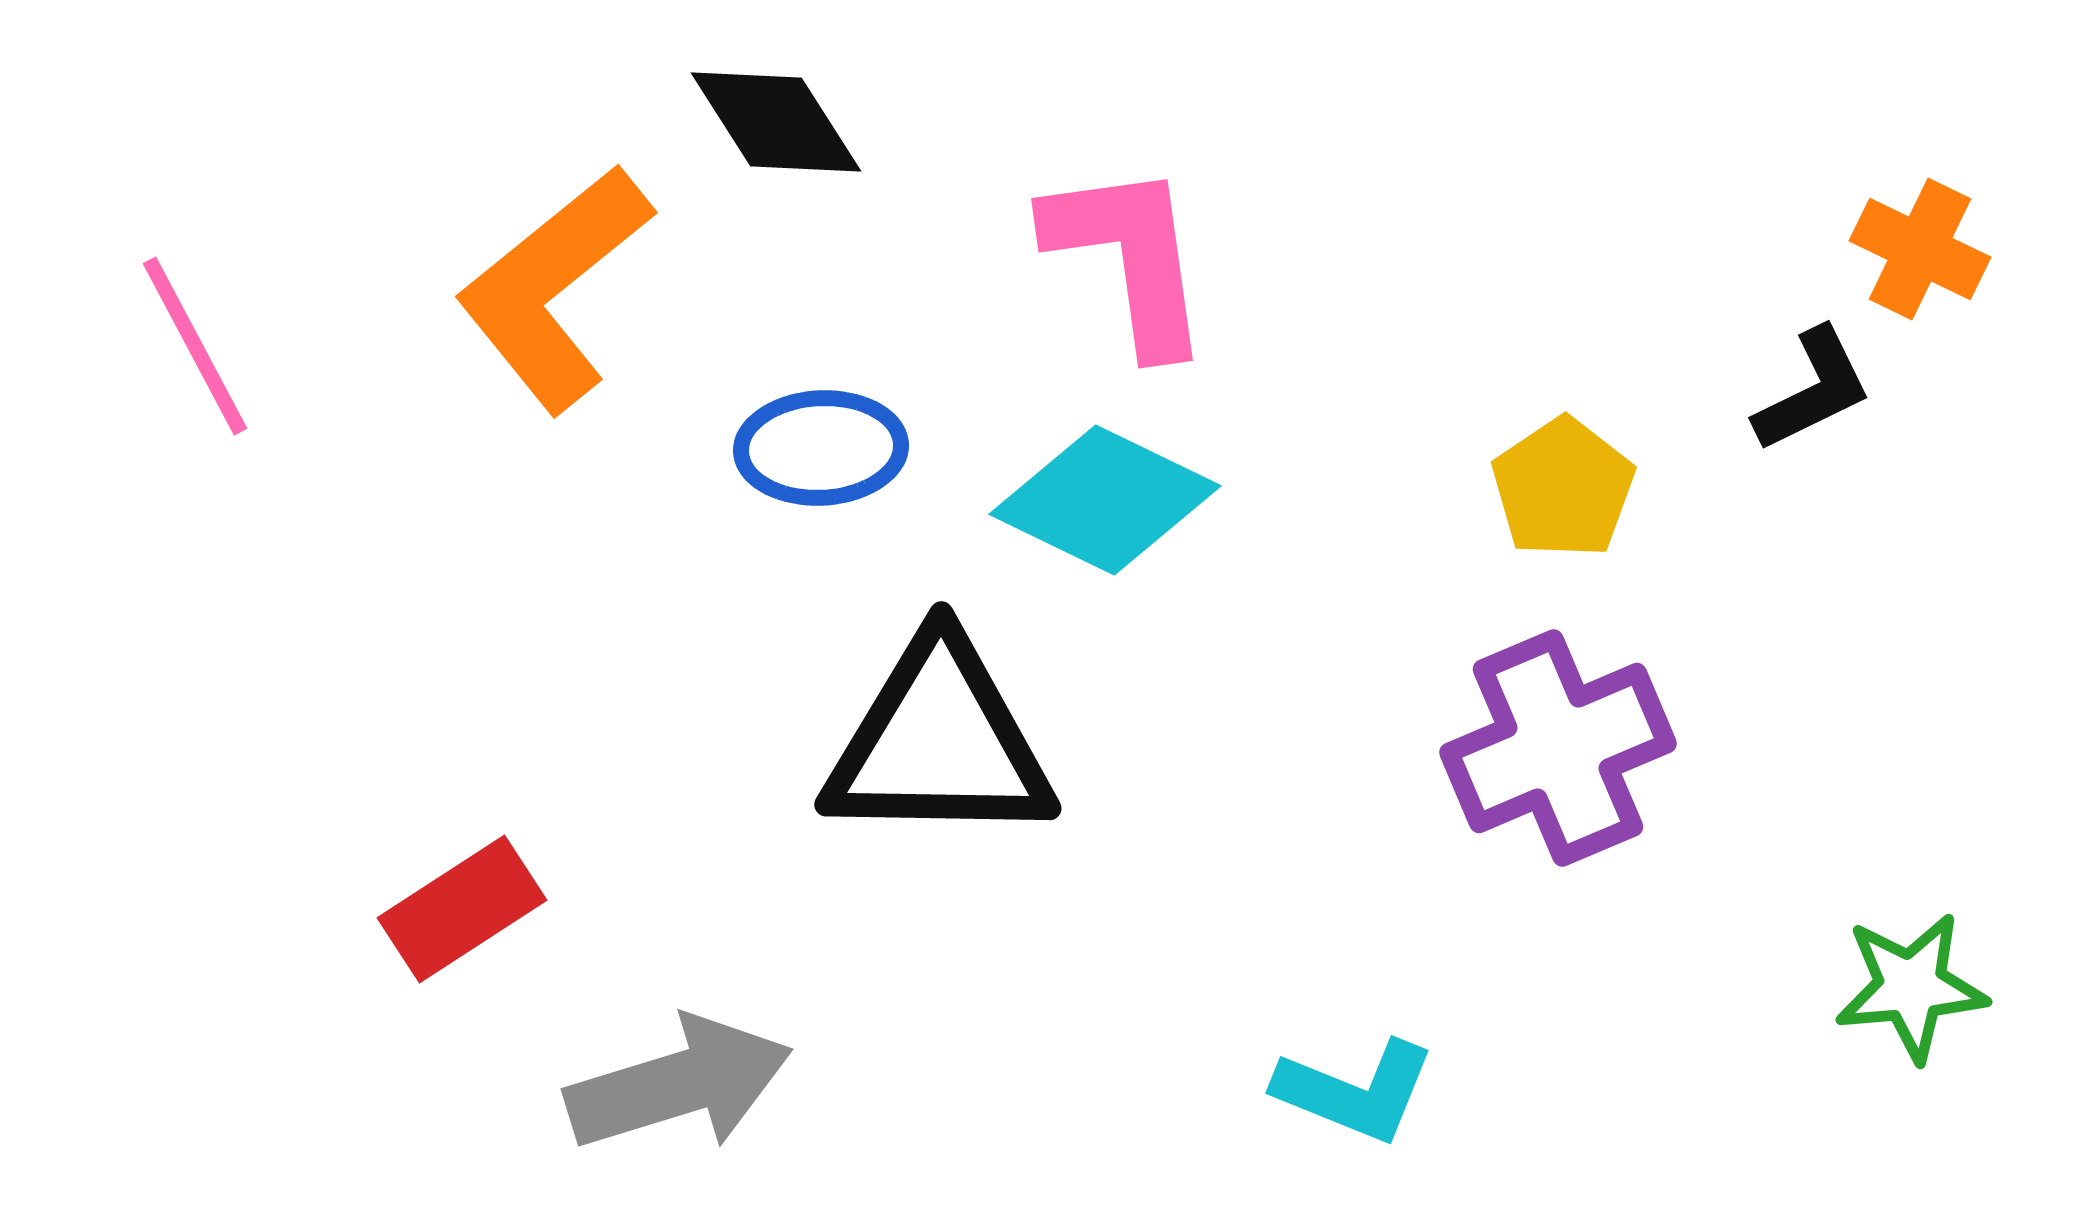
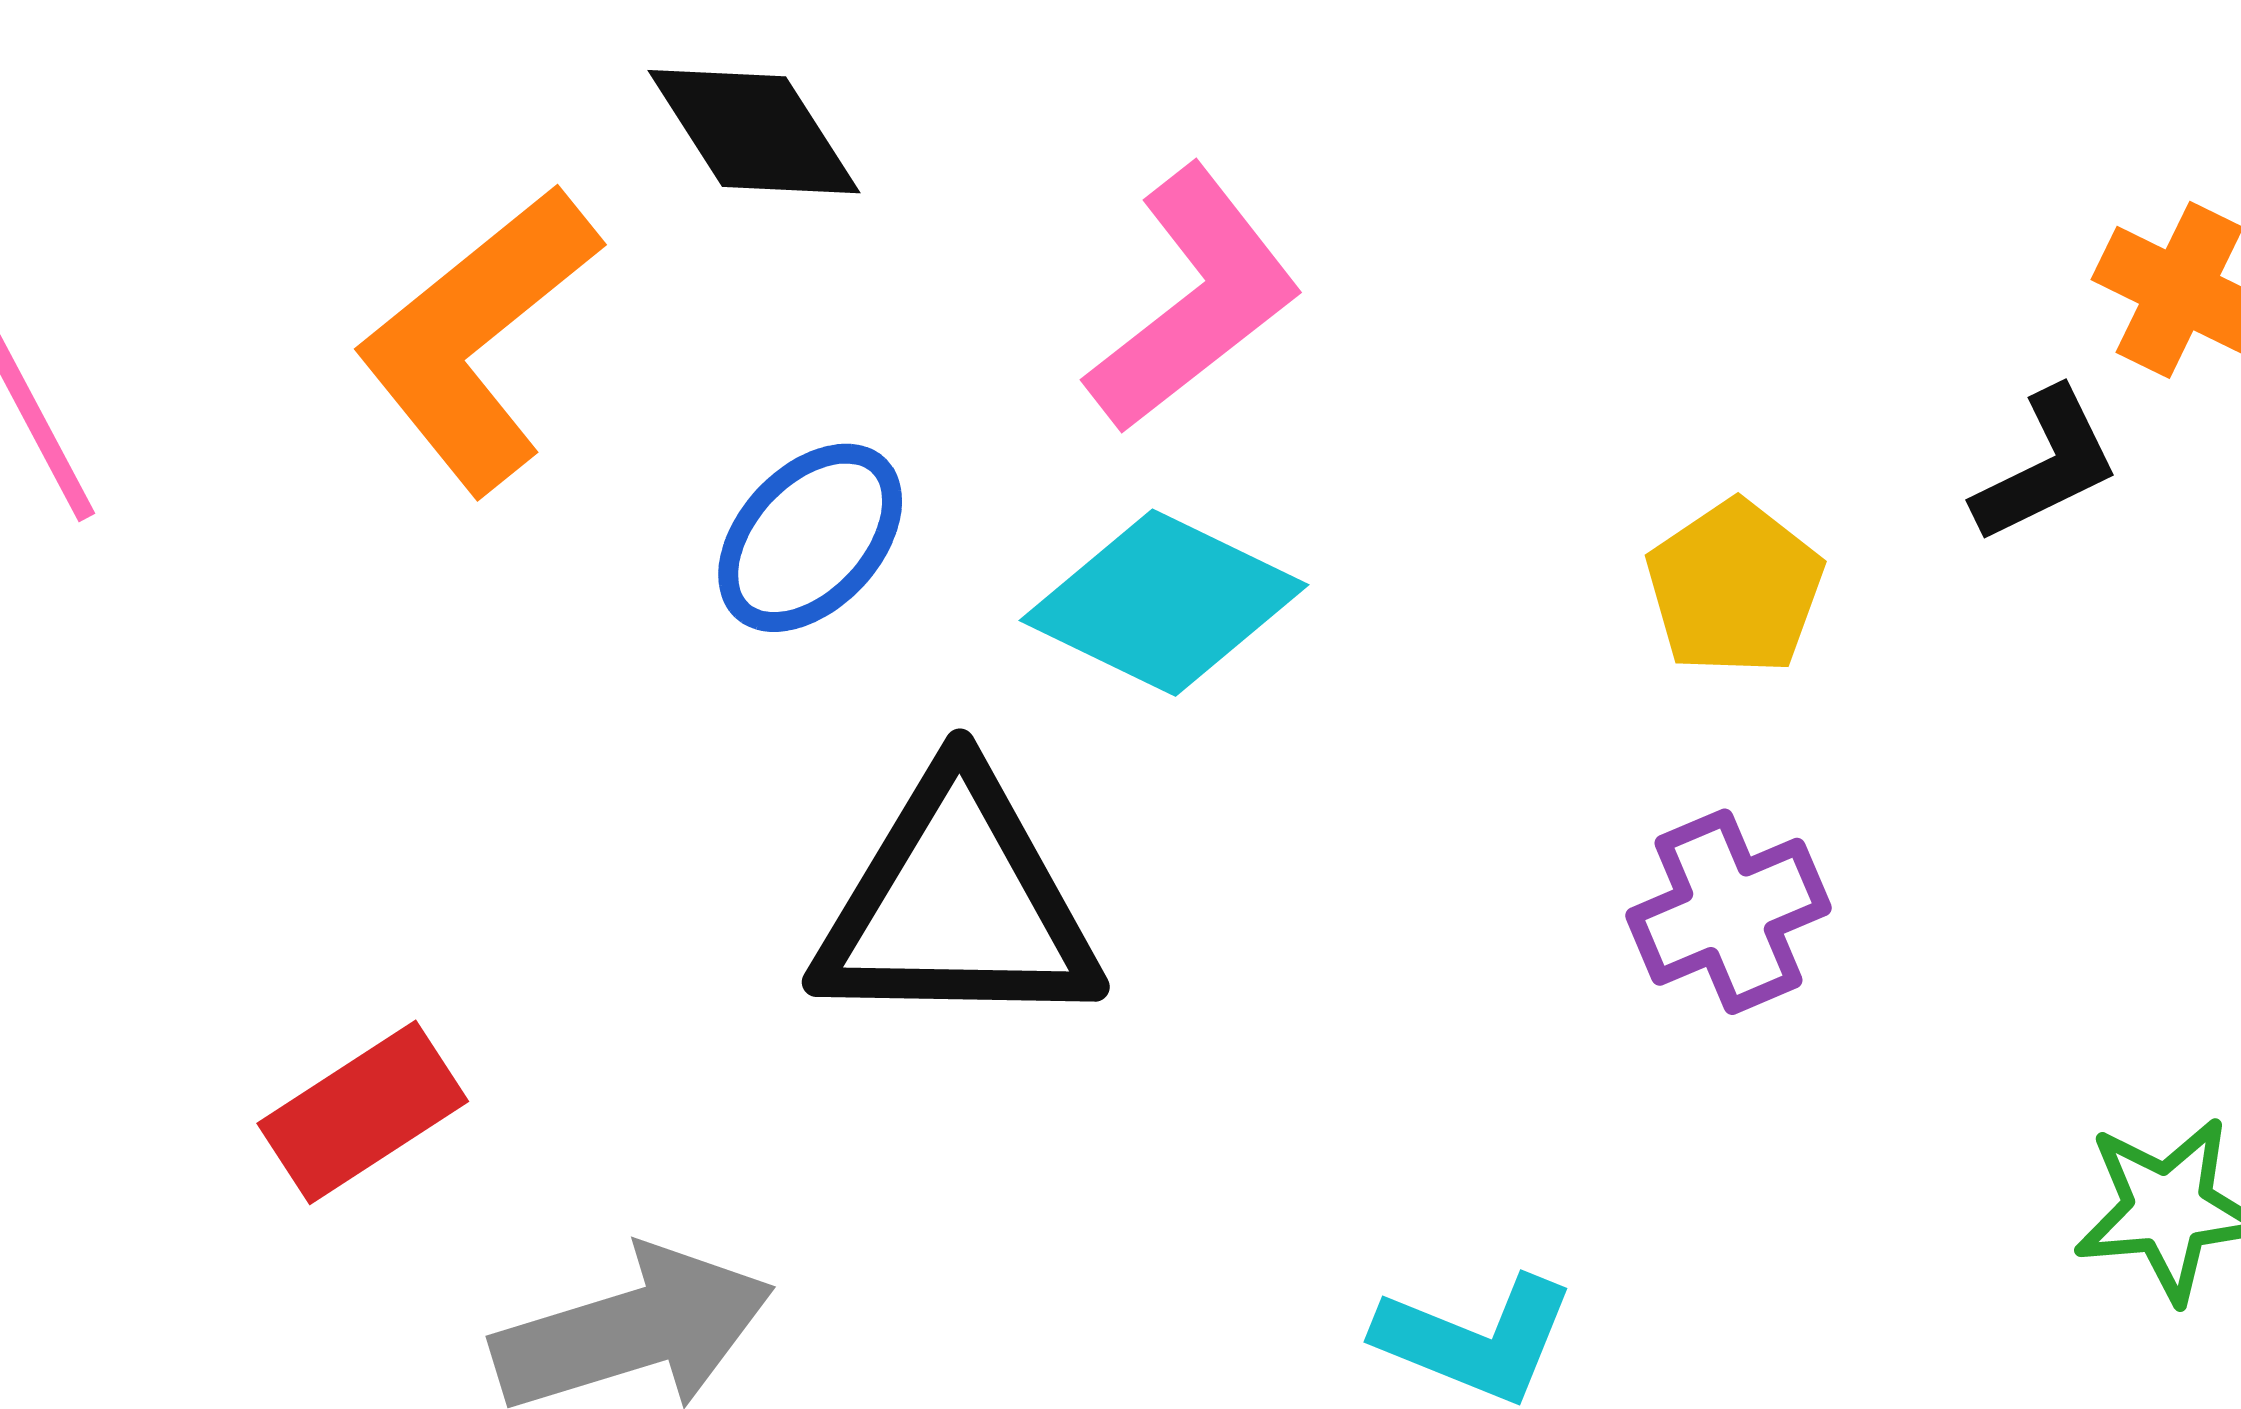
pink L-shape: (1129, 257) -> (1194, 300), turned 60
blue ellipse: (821, 448) -> (810, 538), turned -44
purple cross: (1558, 748) -> (1728, 912), size x0.7

